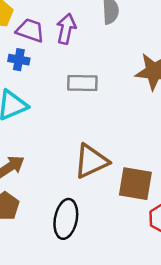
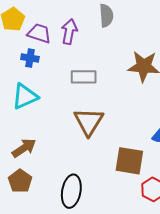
brown triangle: (91, 161) -> (89, 122), moved, turned -32

